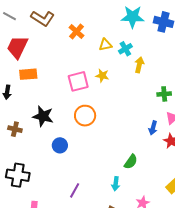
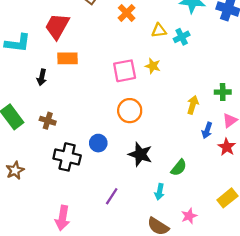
yellow arrow: (139, 65) -> (193, 105), moved
black star: (43, 116) -> (140, 154), moved
black cross: (18, 175) -> (67, 157), moved

